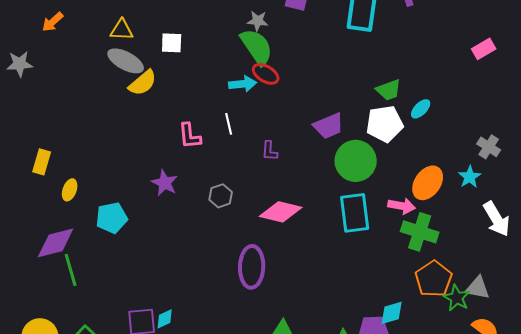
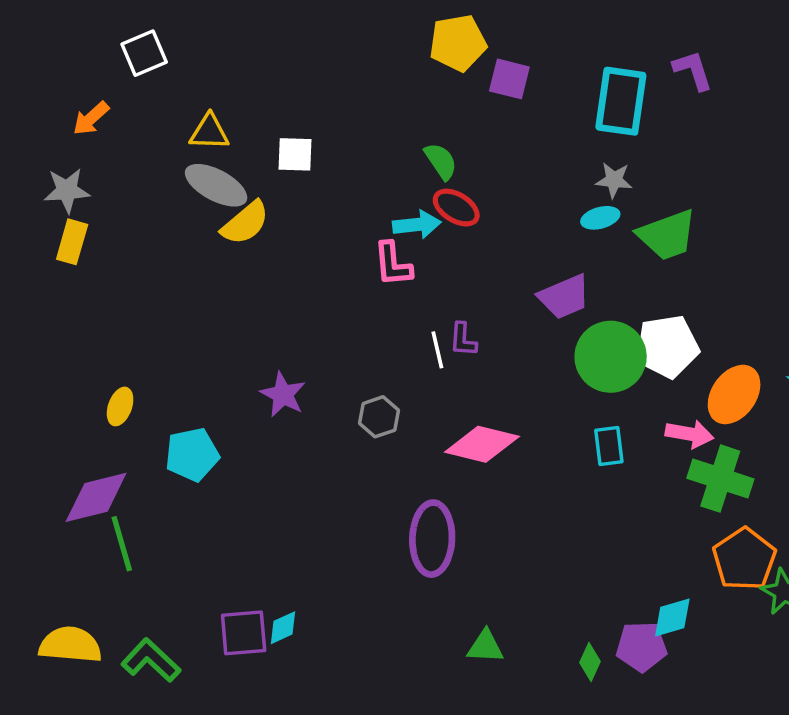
gray star: (258, 21) -> (614, 180), moved
green semicircle: (257, 47) -> (441, 161), size x0.6
gray star: (20, 64) -> (67, 190), moved
green trapezoid: (389, 90) -> (667, 235), size x1.4
cyan ellipse: (421, 109) -> (600, 218), moved, turned 30
white line: (229, 124) -> (437, 350), moved
white pentagon: (385, 124) -> (667, 346), moved
pink L-shape: (190, 136) -> (393, 264), moved
yellow rectangle: (42, 162) -> (72, 242), moved
cyan rectangle: (355, 213) -> (609, 446), size x0.6

